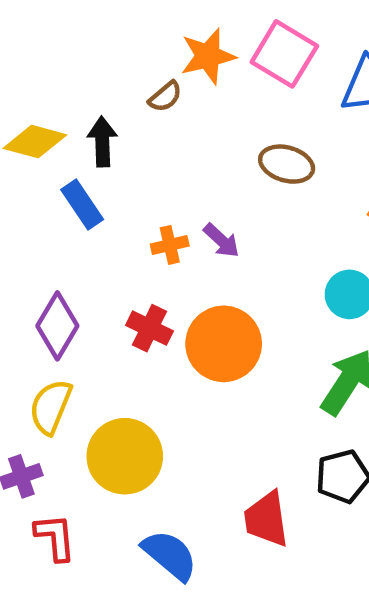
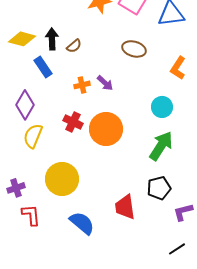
brown semicircle: (165, 97) -> (74, 46), moved
purple diamond: (57, 326) -> (25, 105), moved
yellow semicircle: (51, 407) -> (33, 136), moved

